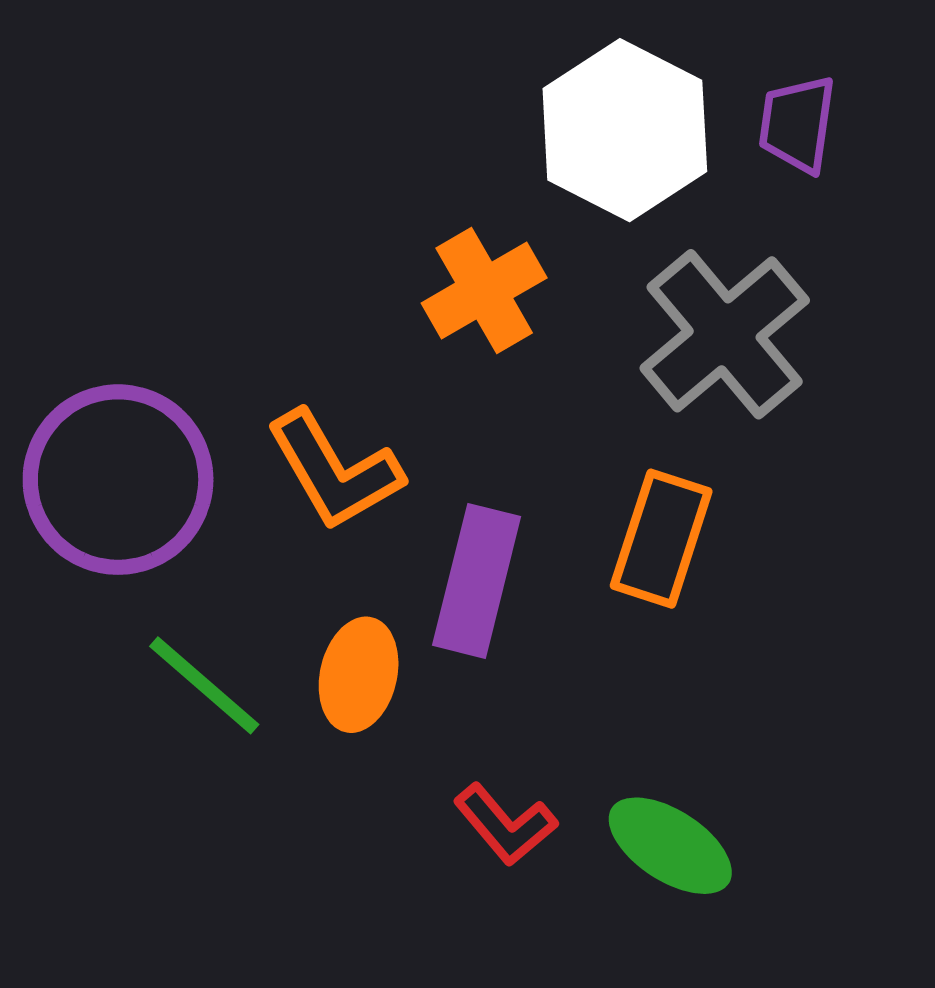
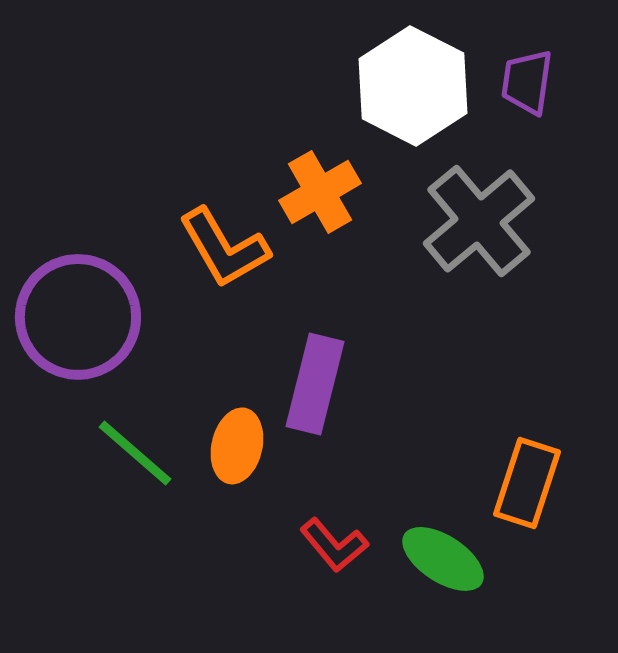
orange L-shape: (334, 471) -> (224, 248), moved
orange rectangle: (661, 539) -> (527, 483), moved

